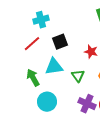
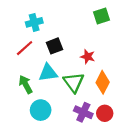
green triangle: (78, 76) -> (74, 82), size x1.5

